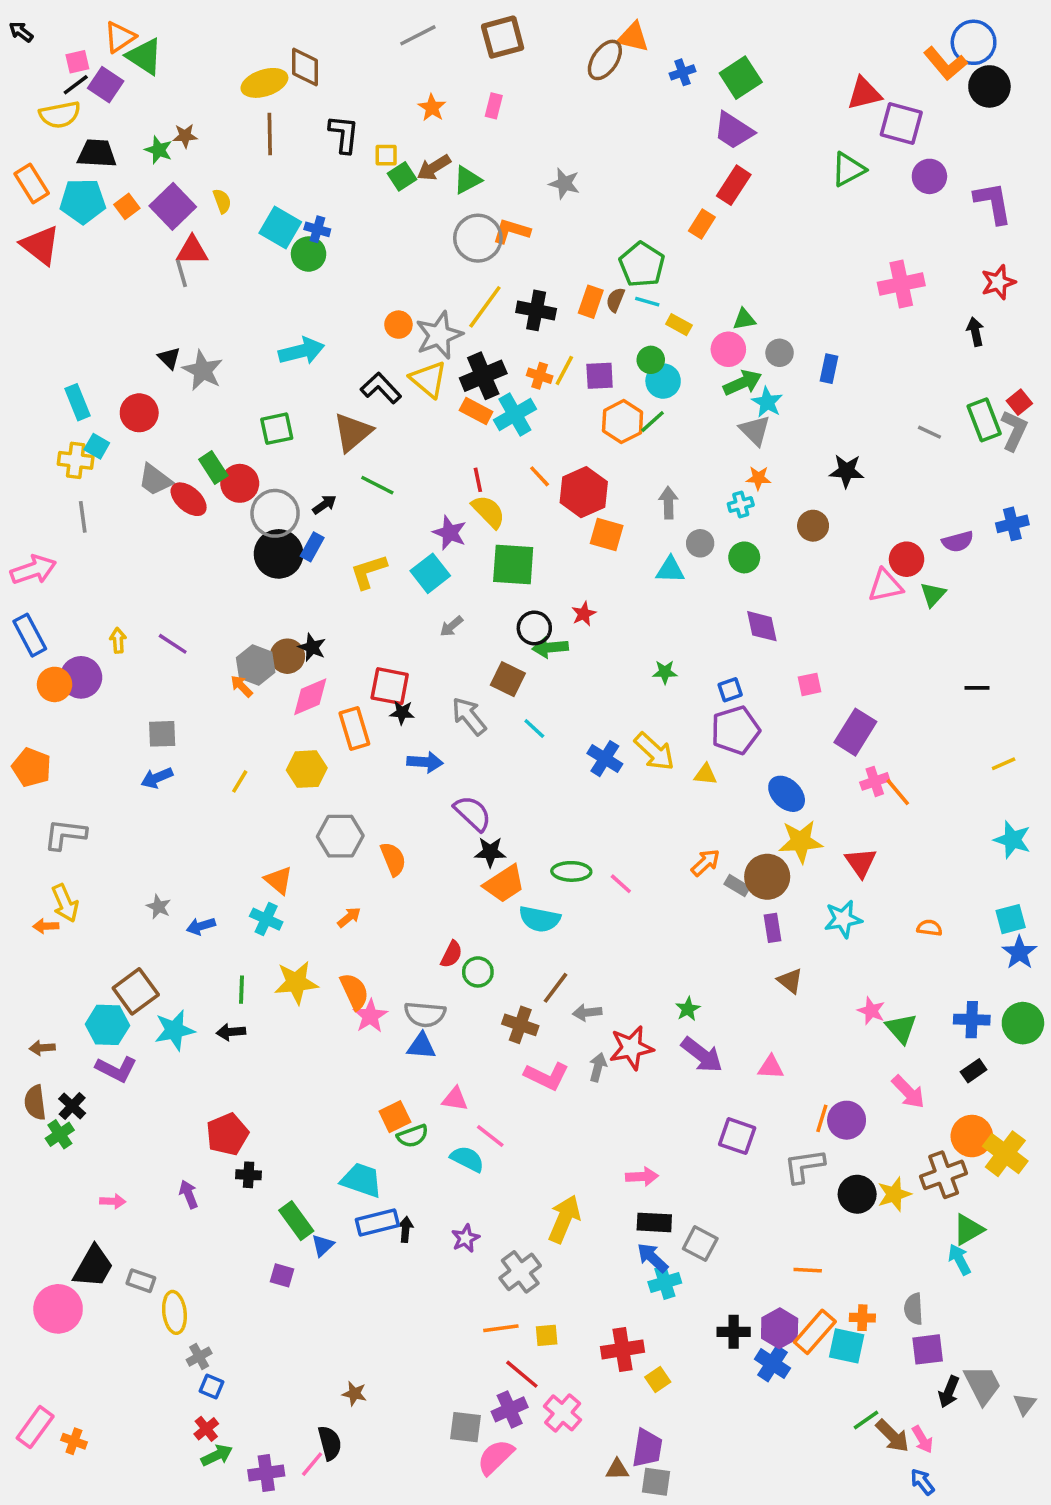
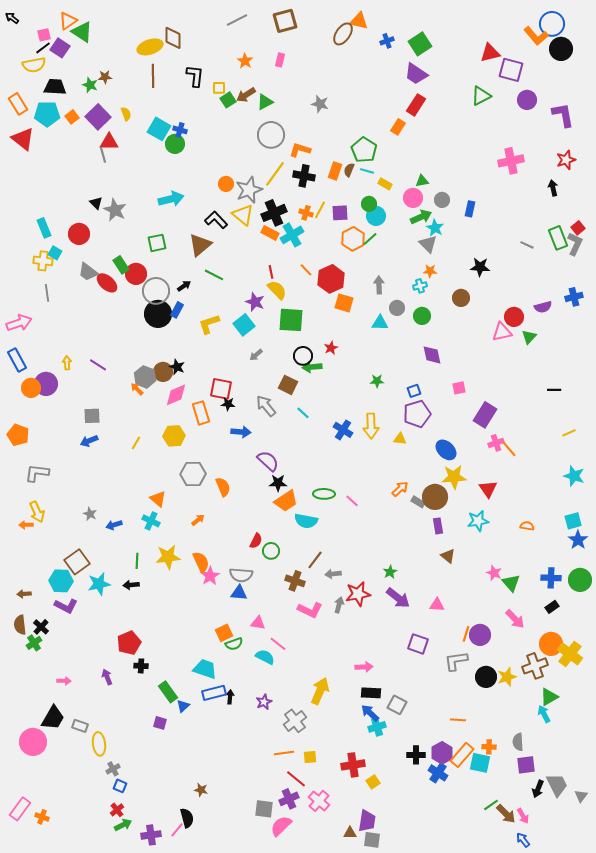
orange L-shape: (511, 231) -> (300, 150), moved
yellow arrow: (654, 751) -> (371, 426), turned 45

